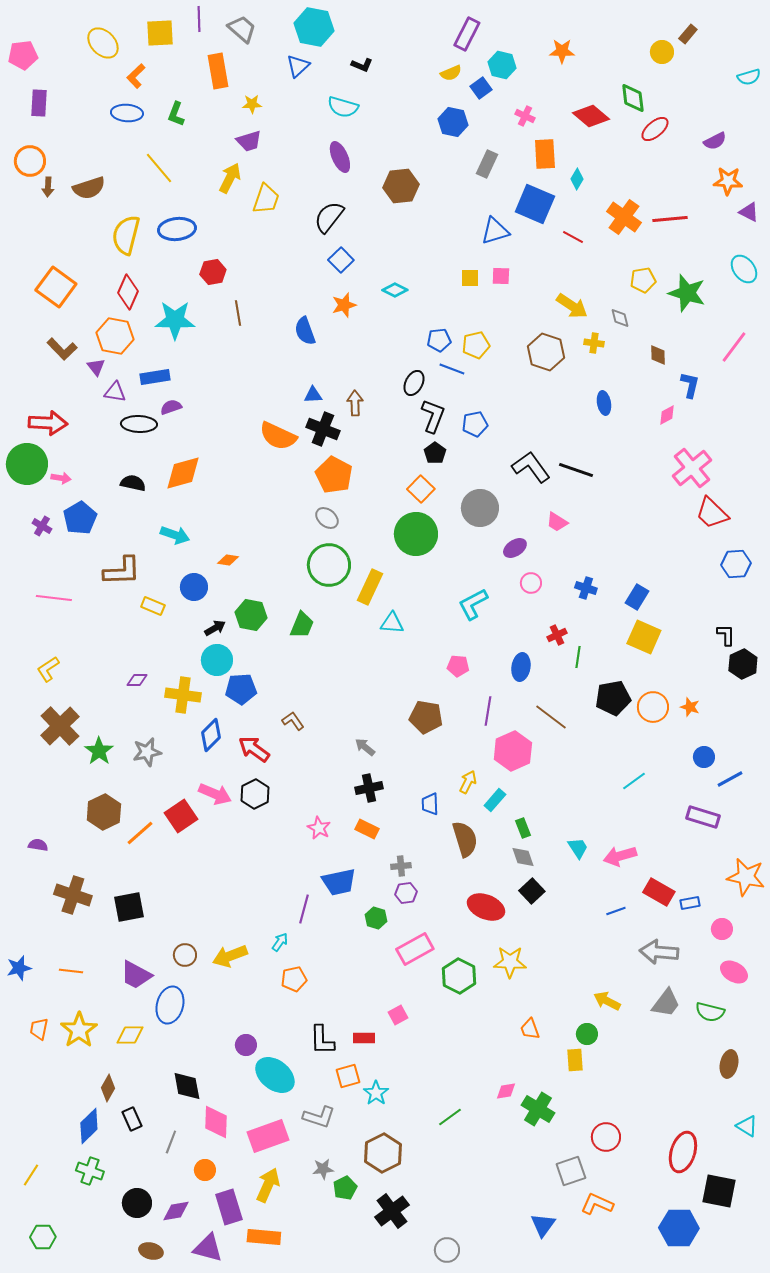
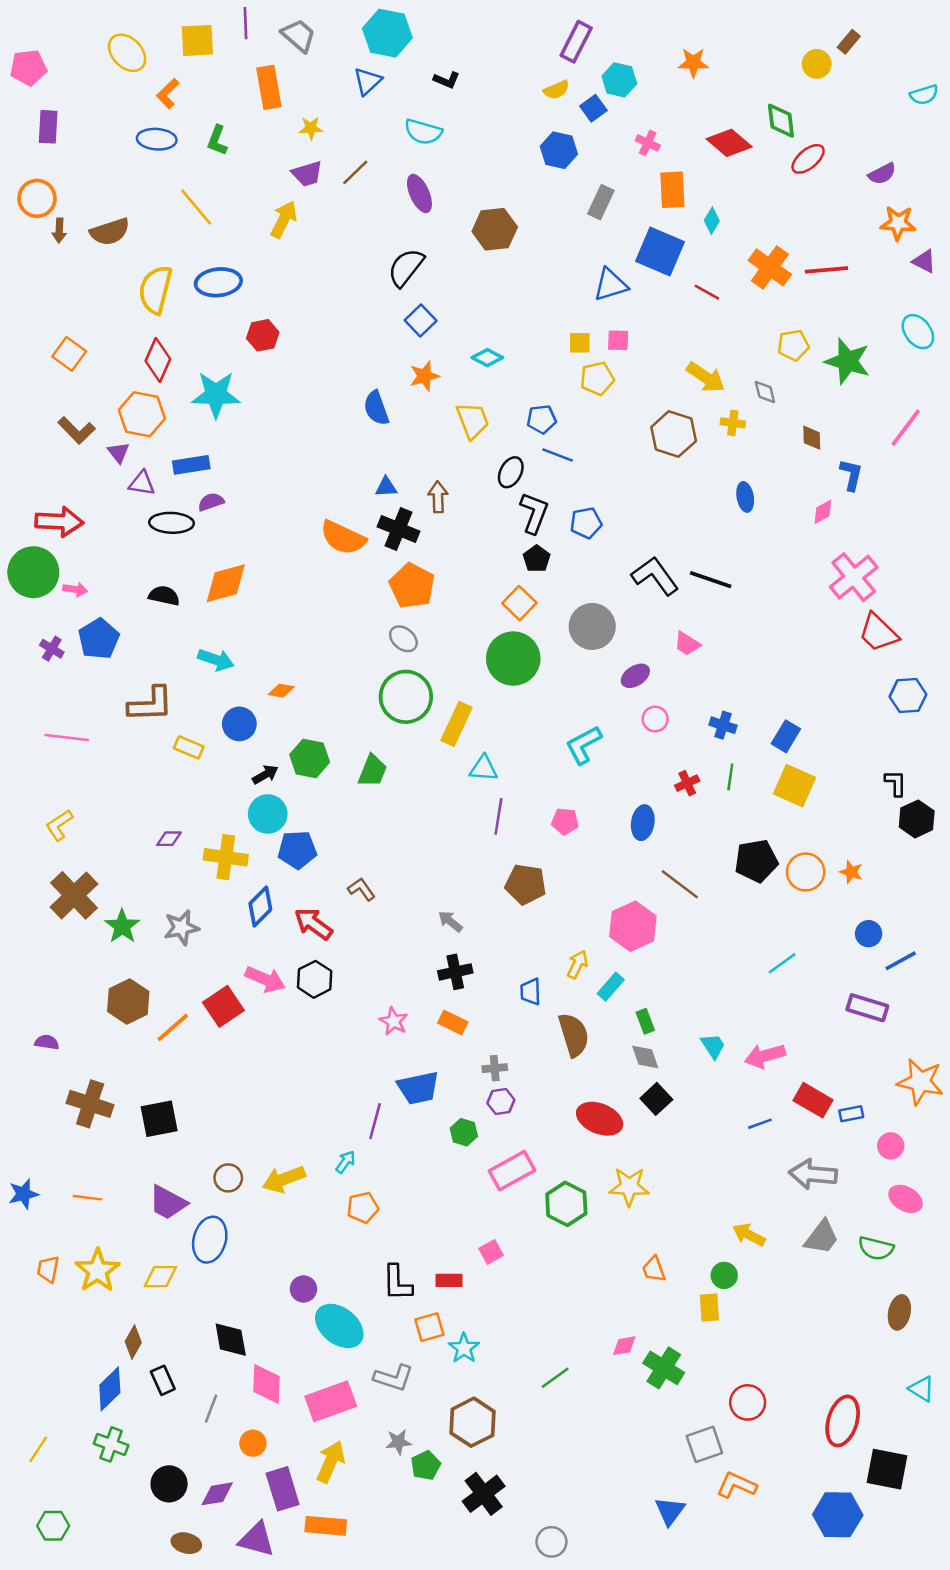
yellow trapezoid: (266, 199) -> (473, 420), moved, turned -40
orange square: (56, 287) -> (69, 354), size x0.7
brown line: (238, 313) -> (355, 172), moved, turned 55
yellow pentagon: (476, 345) -> (597, 378), moved
green line: (578, 657) -> (730, 777), moved
purple line: (488, 711) -> (498, 816), moved

